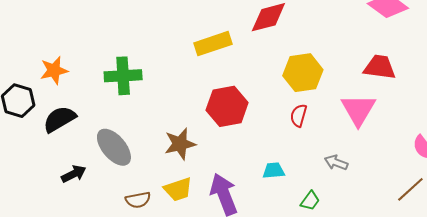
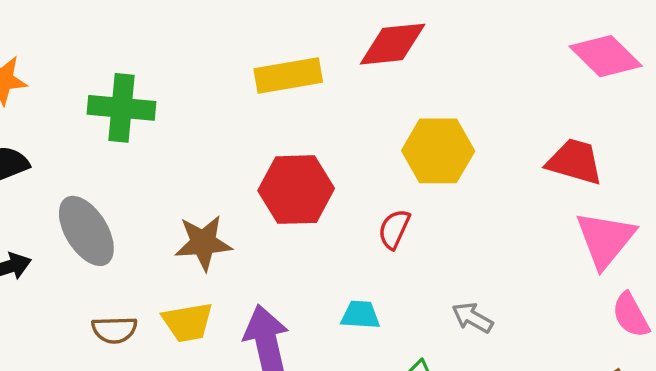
pink triangle: (358, 110) -> (605, 239), moved
red semicircle: (299, 115) -> (394, 229), moved

